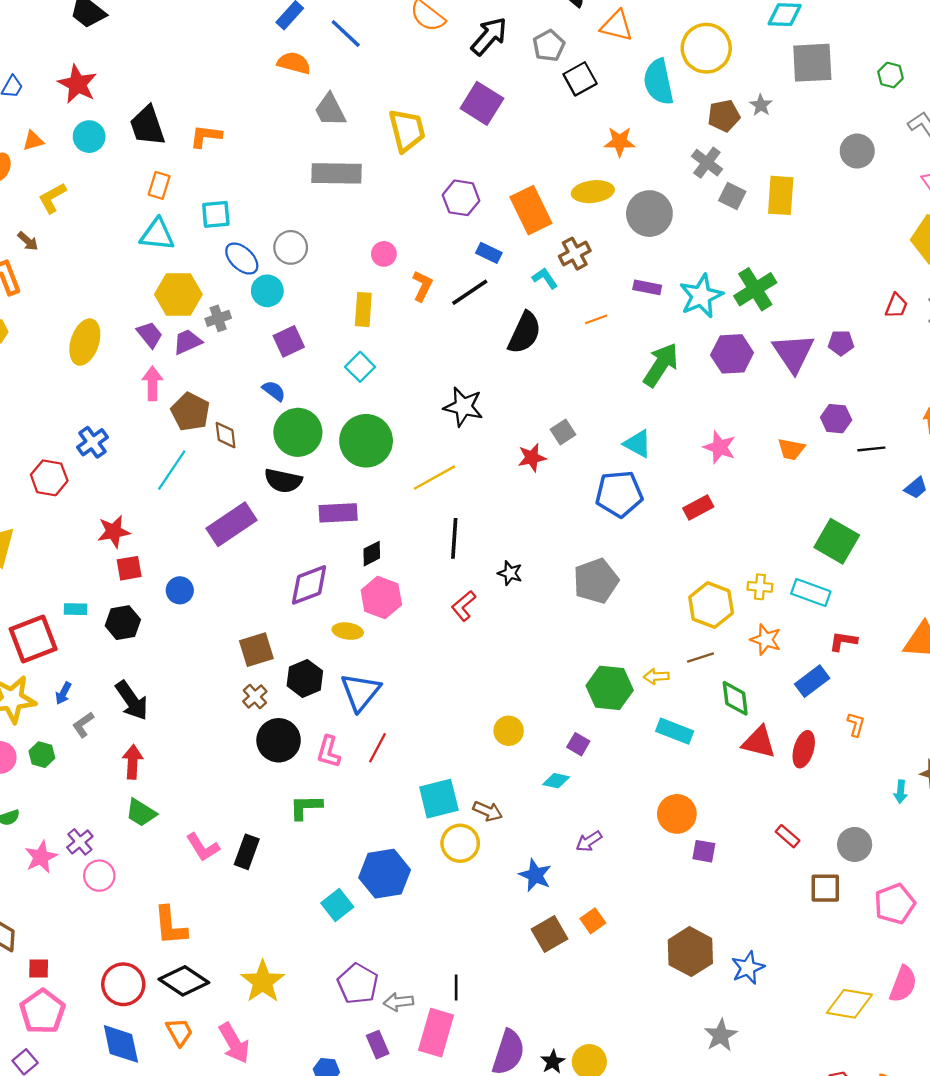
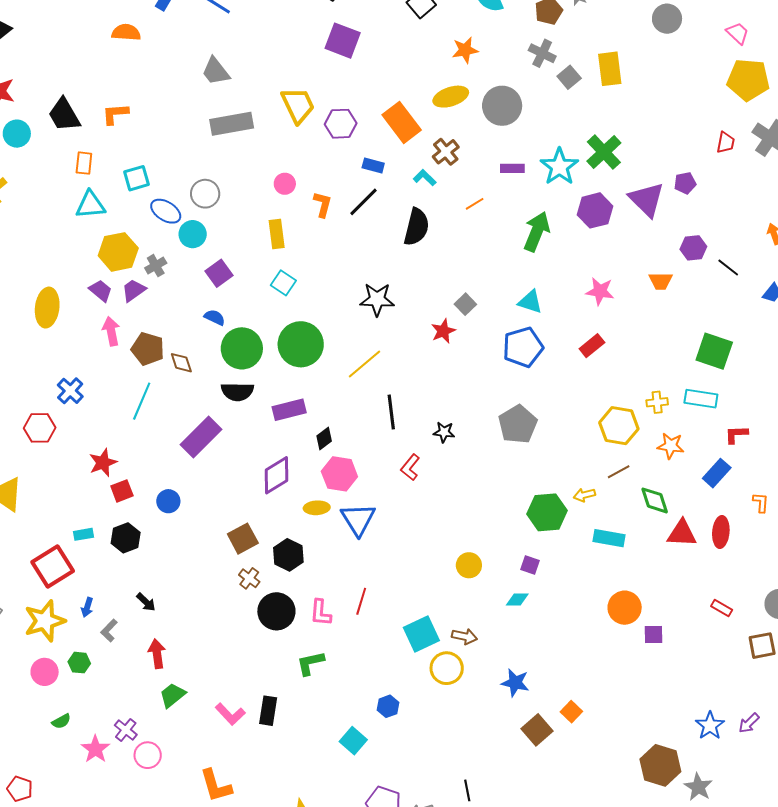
orange semicircle: (294, 63) -> (126, 32), moved
yellow trapezoid: (407, 130) -> (298, 105), moved
gray square: (732, 196) -> (569, 77), turned 35
black line: (871, 449) -> (728, 268), turned 55
blue triangle: (360, 692) -> (358, 519), moved
black arrow: (132, 701) -> (146, 602), size x0.6
green trapezoid: (141, 813) -> (172, 695), turned 120
purple arrow: (589, 841) -> (749, 723), moved
blue hexagon: (385, 874) -> (388, 706), size x0.5
brown hexagon: (690, 952) -> (660, 765), moved

